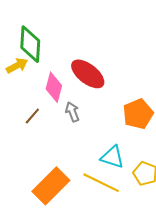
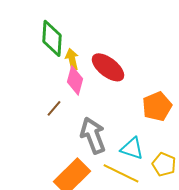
yellow arrow: (17, 66) -> (72, 59), moved, turned -75
gray arrow: (72, 112) -> (93, 135), moved, size x1.8

